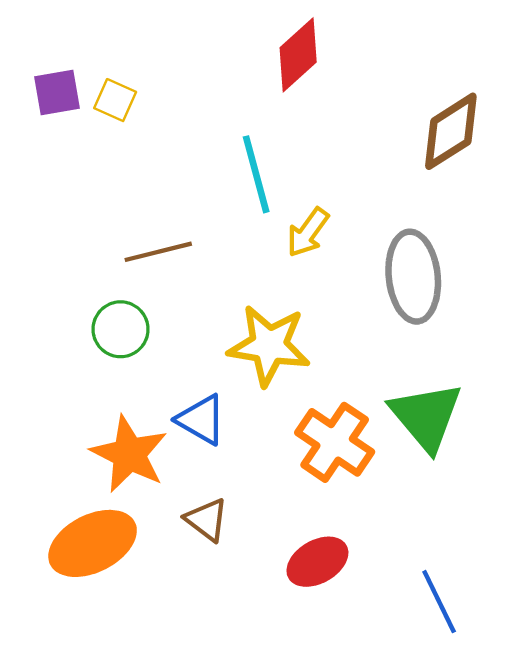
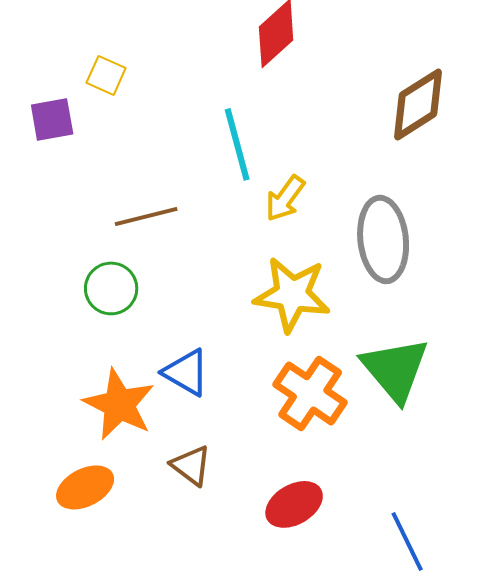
purple square: (57, 93) -> (52, 119), moved
yellow star: (269, 345) -> (292, 294), moved
orange ellipse: (93, 543) -> (85, 487), size x0.7

